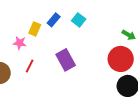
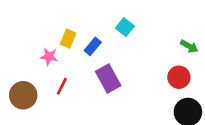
blue rectangle: (54, 20) -> (93, 46), moved
red circle: (121, 59) -> (179, 77), size x0.7

